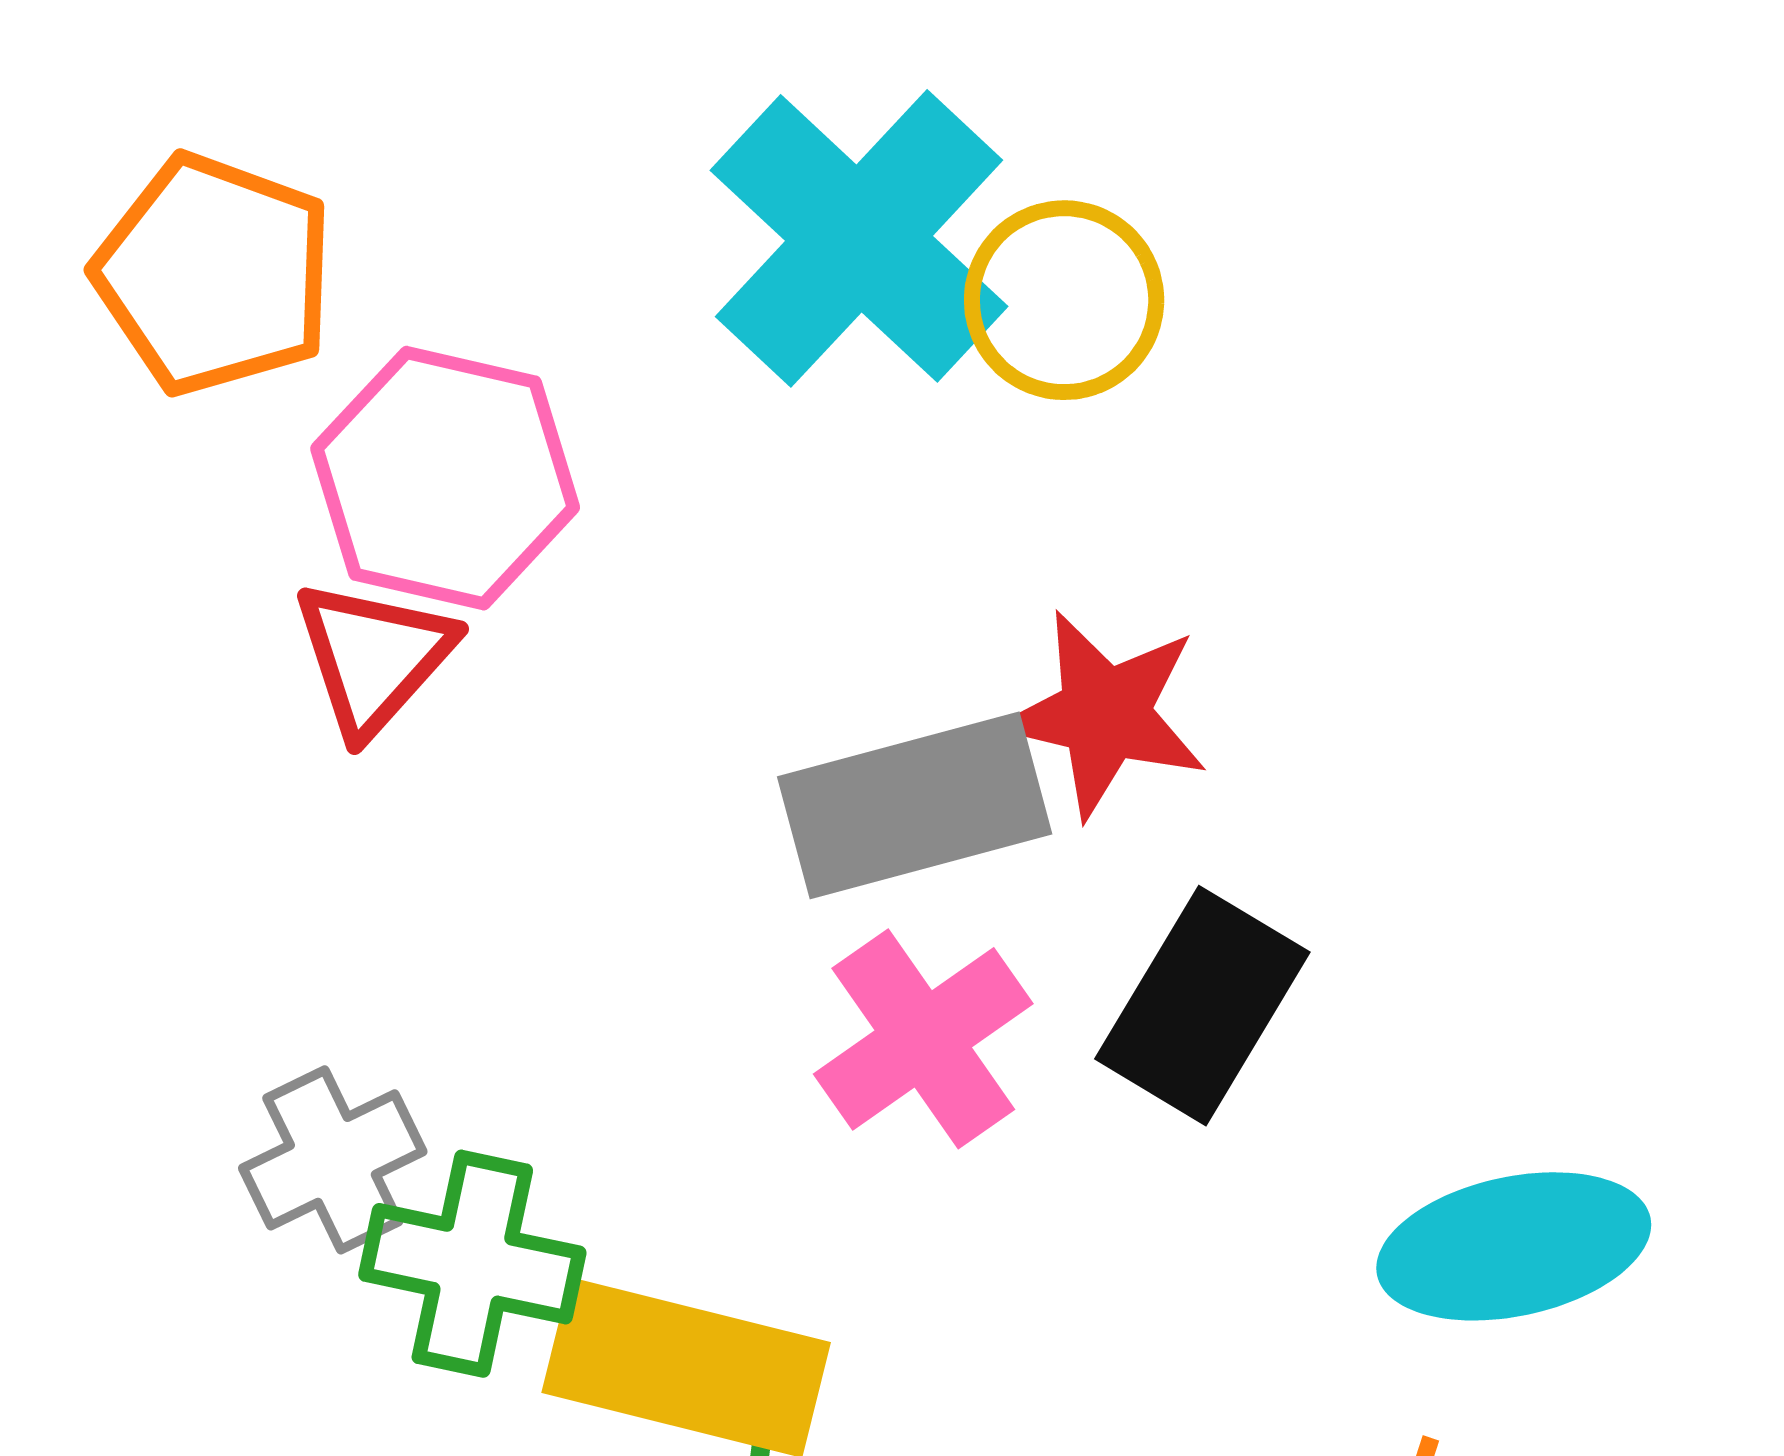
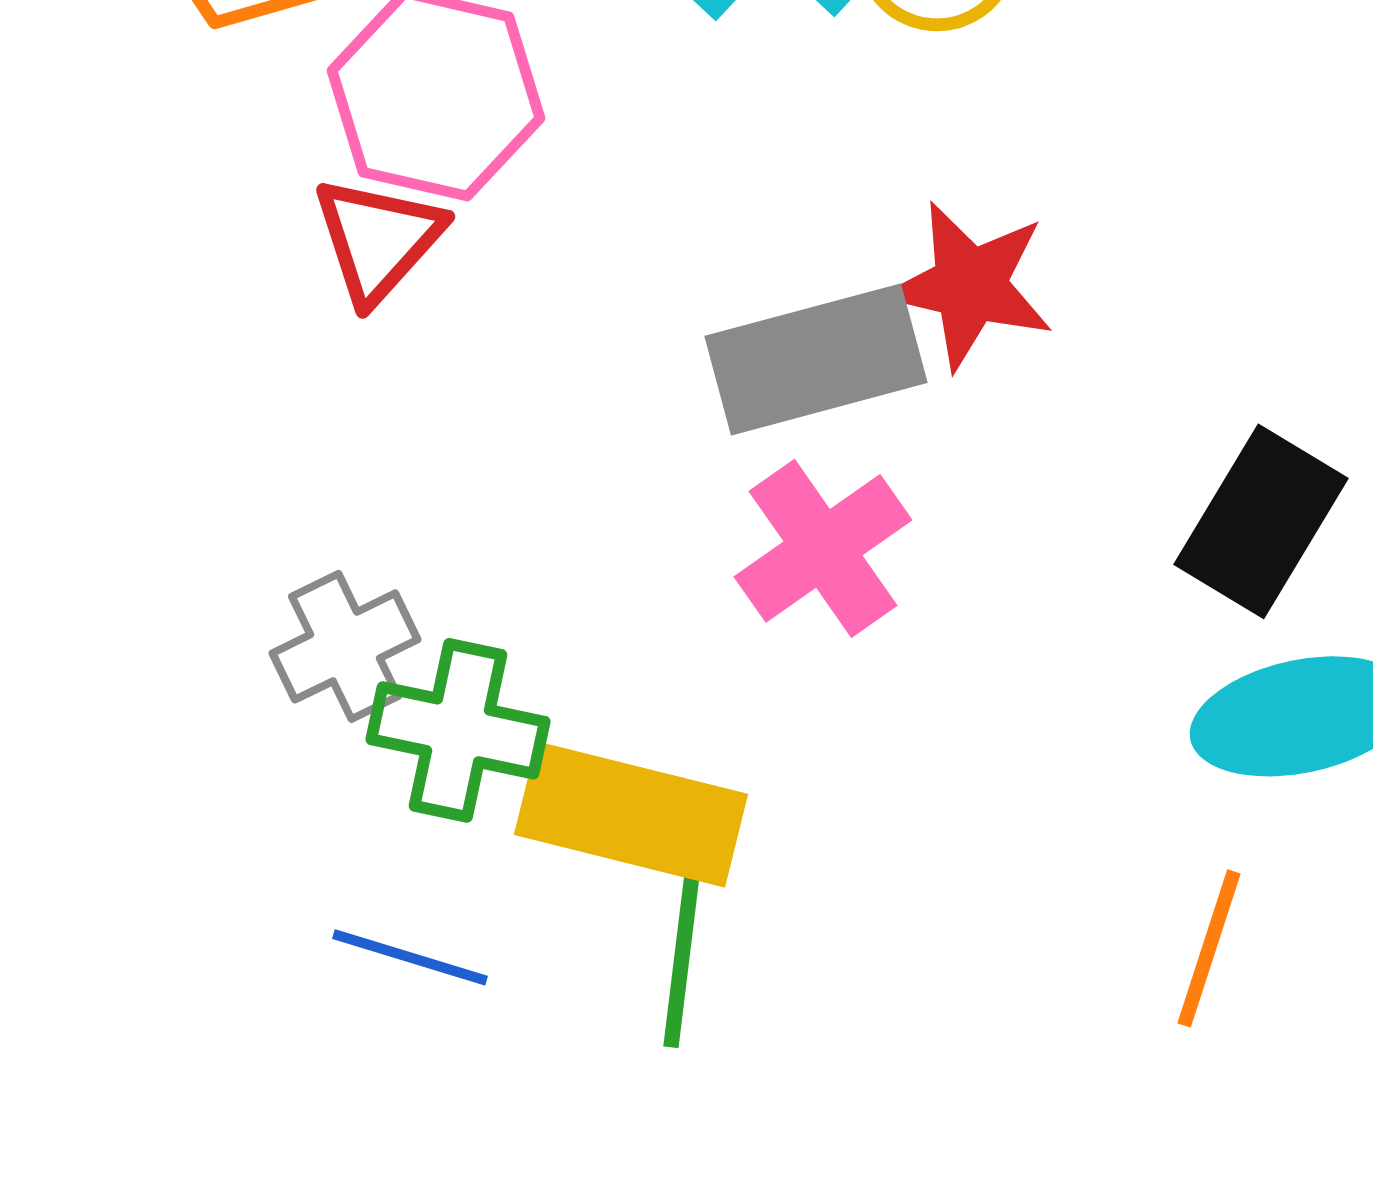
black rectangle: (1202, 1006) -> (1261, 521), moved

